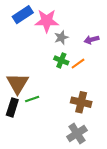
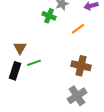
green cross: (61, 60) -> (49, 16), moved
brown triangle: (17, 83) -> (20, 48), size x0.6

